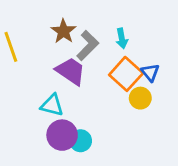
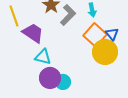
purple trapezoid: (71, 71) -> (33, 33), moved
yellow circle: (140, 98) -> (105, 52), size x1.6

